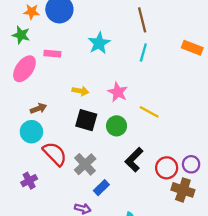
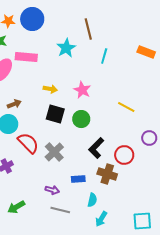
brown line: (142, 20) -> (88, 29), moved
pink rectangle: (52, 54) -> (26, 57), size x1.5
yellow line: (149, 112) -> (126, 107), moved
purple circle: (191, 164) -> (149, 138), moved
blue rectangle: (101, 188) -> (78, 179), moved, turned 40
brown cross: (183, 190) -> (107, 174), moved

